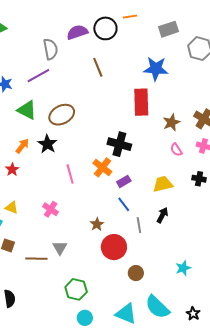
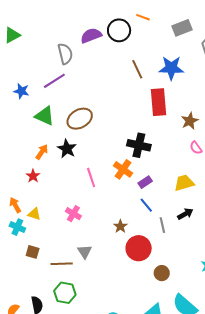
orange line: (130, 17) -> (143, 17), turned 32
brown line: (98, 67) -> (137, 69), moved
black arrow: (162, 215) -> (185, 214), turned 35
green hexagon: (76, 289) -> (65, 293), moved

